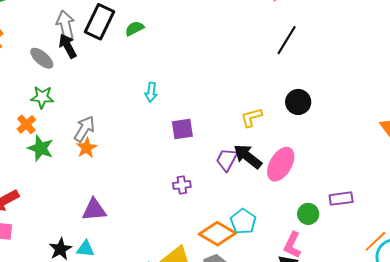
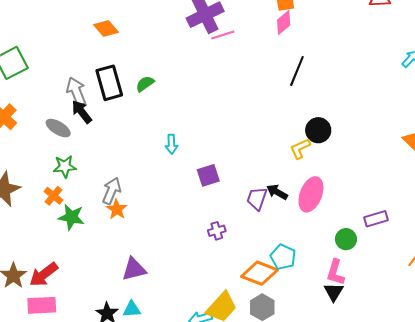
black rectangle: (99, 22) -> (109, 83), turned -32
yellow L-shape: (251, 117) -> (300, 149), moved
black arrow: (248, 156) -> (277, 192), size x0.7

